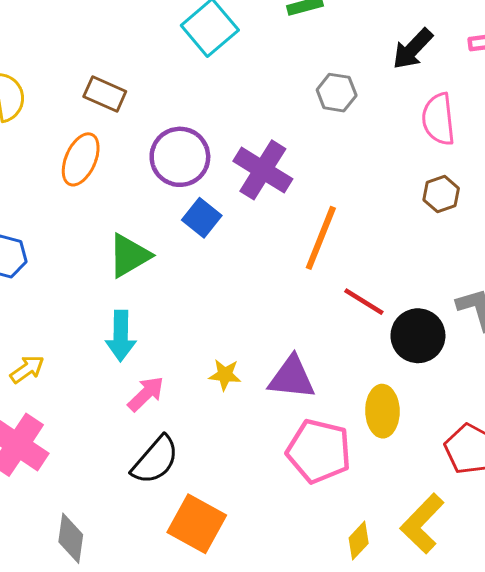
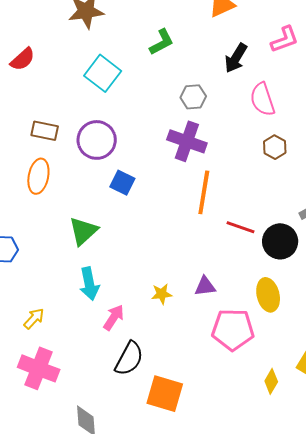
purple circle: (180, 157) -> (97, 140), moved
purple cross: (263, 170) -> (187, 141), moved
blue square: (202, 218) -> (122, 183), moved
purple triangle: (292, 378) -> (205, 286), size x0.7

